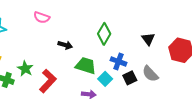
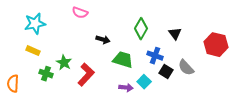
black triangle: (148, 39) -> (175, 34), moved
black square: (130, 78) -> (166, 72), turned -32
cyan square: (105, 79) -> (144, 82), moved

